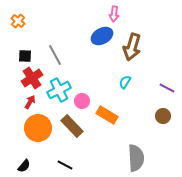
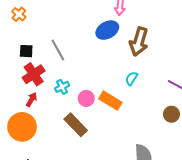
cyan cross: (59, 90) -> (62, 87), size x0.6
orange rectangle: (107, 115) -> (110, 101), moved
orange circle: (38, 128) -> (22, 127), moved

